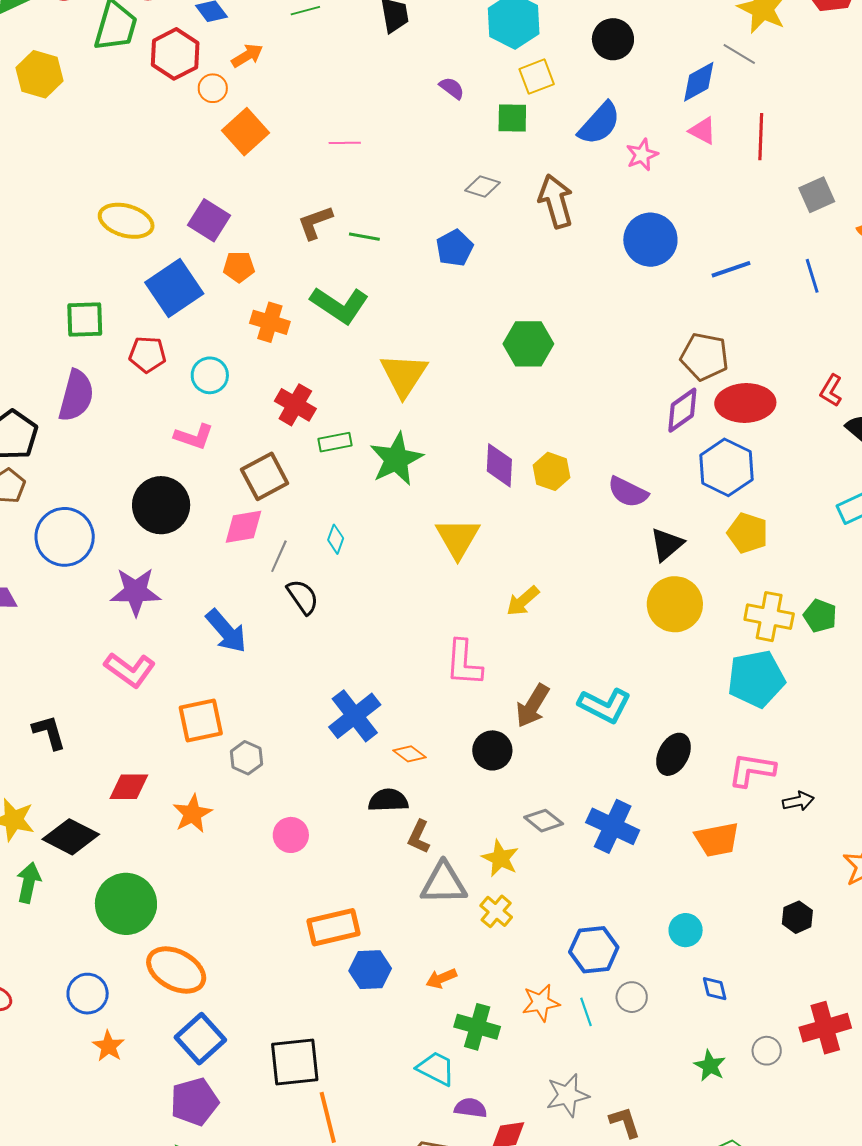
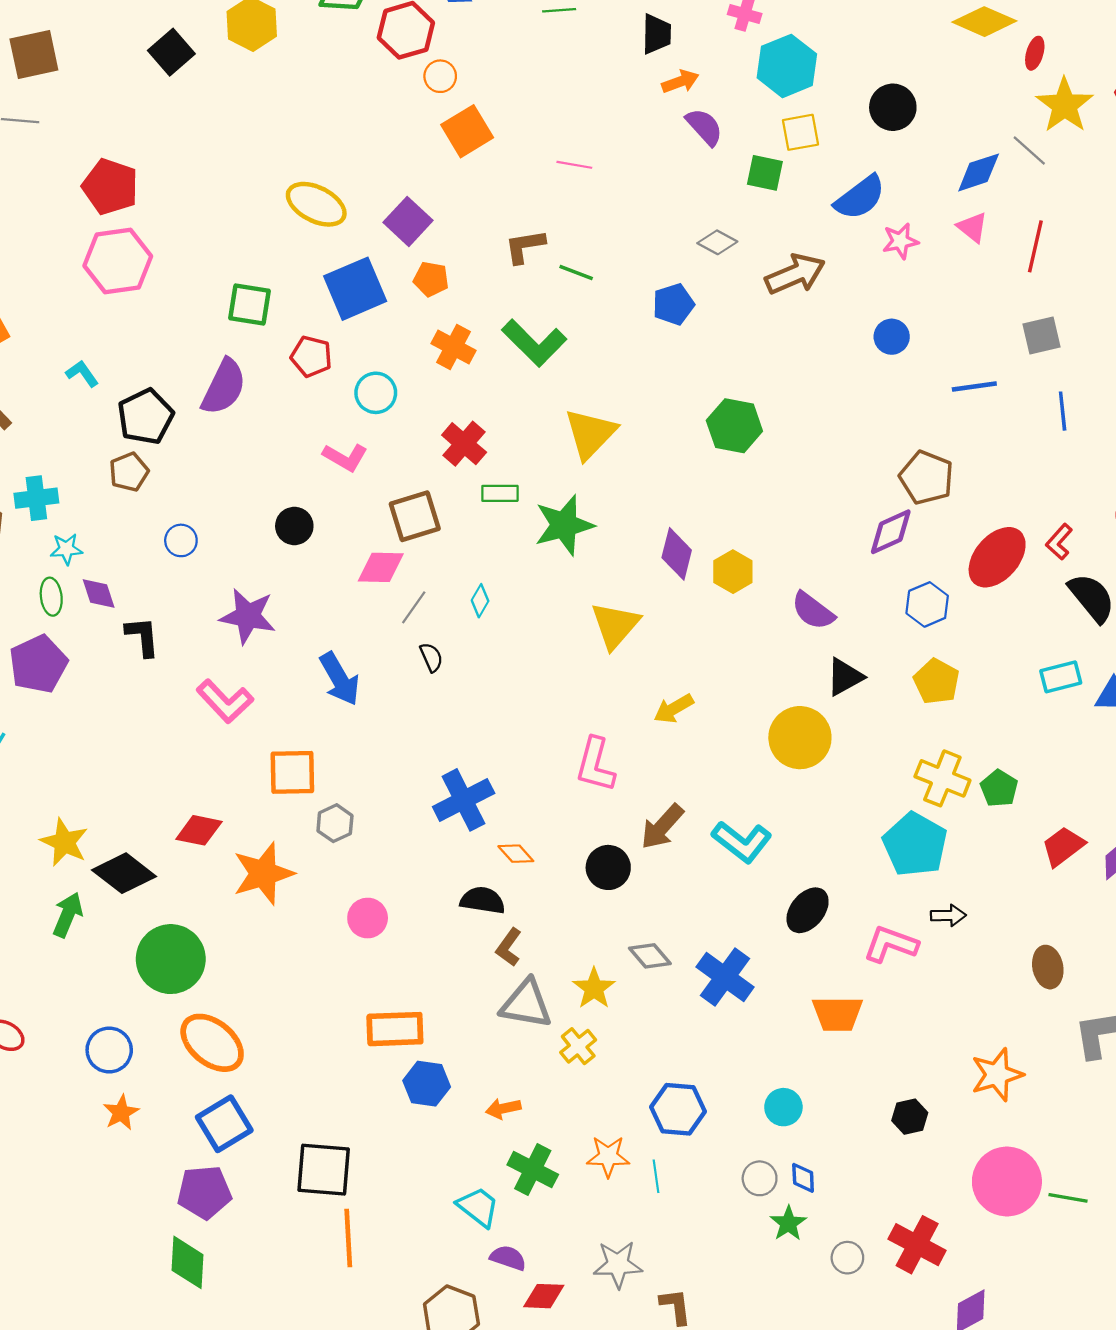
orange arrow: (247, 56) -> (680, 82), moved
purple semicircle: (452, 88) -> (704, 127), size x1.4
gray square: (817, 195) -> (1042, 335), moved
brown arrow: (556, 201) -> (795, 274), turned 72
blue circle: (650, 240) -> (892, 337), size x0.6
red ellipse: (745, 403) -> (997, 557), moved, turned -58
blue hexagon: (726, 467) -> (927, 604), size x0.7
black circle: (161, 505) -> (294, 526), size x0.6
blue circle: (65, 537) -> (181, 540), size x0.5
black semicircle: (303, 597) -> (431, 657), size x0.7
yellow circle: (675, 604) -> (800, 738), moved
cyan pentagon: (756, 679) -> (915, 844), turned 30
black L-shape: (49, 732) -> (142, 637), moved
black arrow: (798, 801) -> (948, 915), moved
orange star: (192, 814) -> (263, 874), size x1.4
gray circle: (632, 997) -> (760, 1178), moved
red cross: (825, 1028) -> (917, 1245), turned 33
green star: (710, 1066) -> (788, 1223), moved

